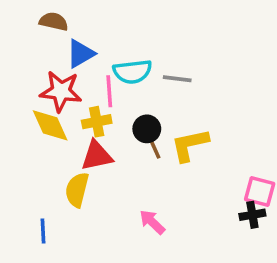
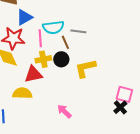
yellow cross: (97, 122) -> (43, 59), moved
brown line: (154, 147) -> (65, 42), moved
yellow semicircle: (77, 190) -> (22, 93), turned 78
black cross: (252, 215) -> (120, 107), turned -32

